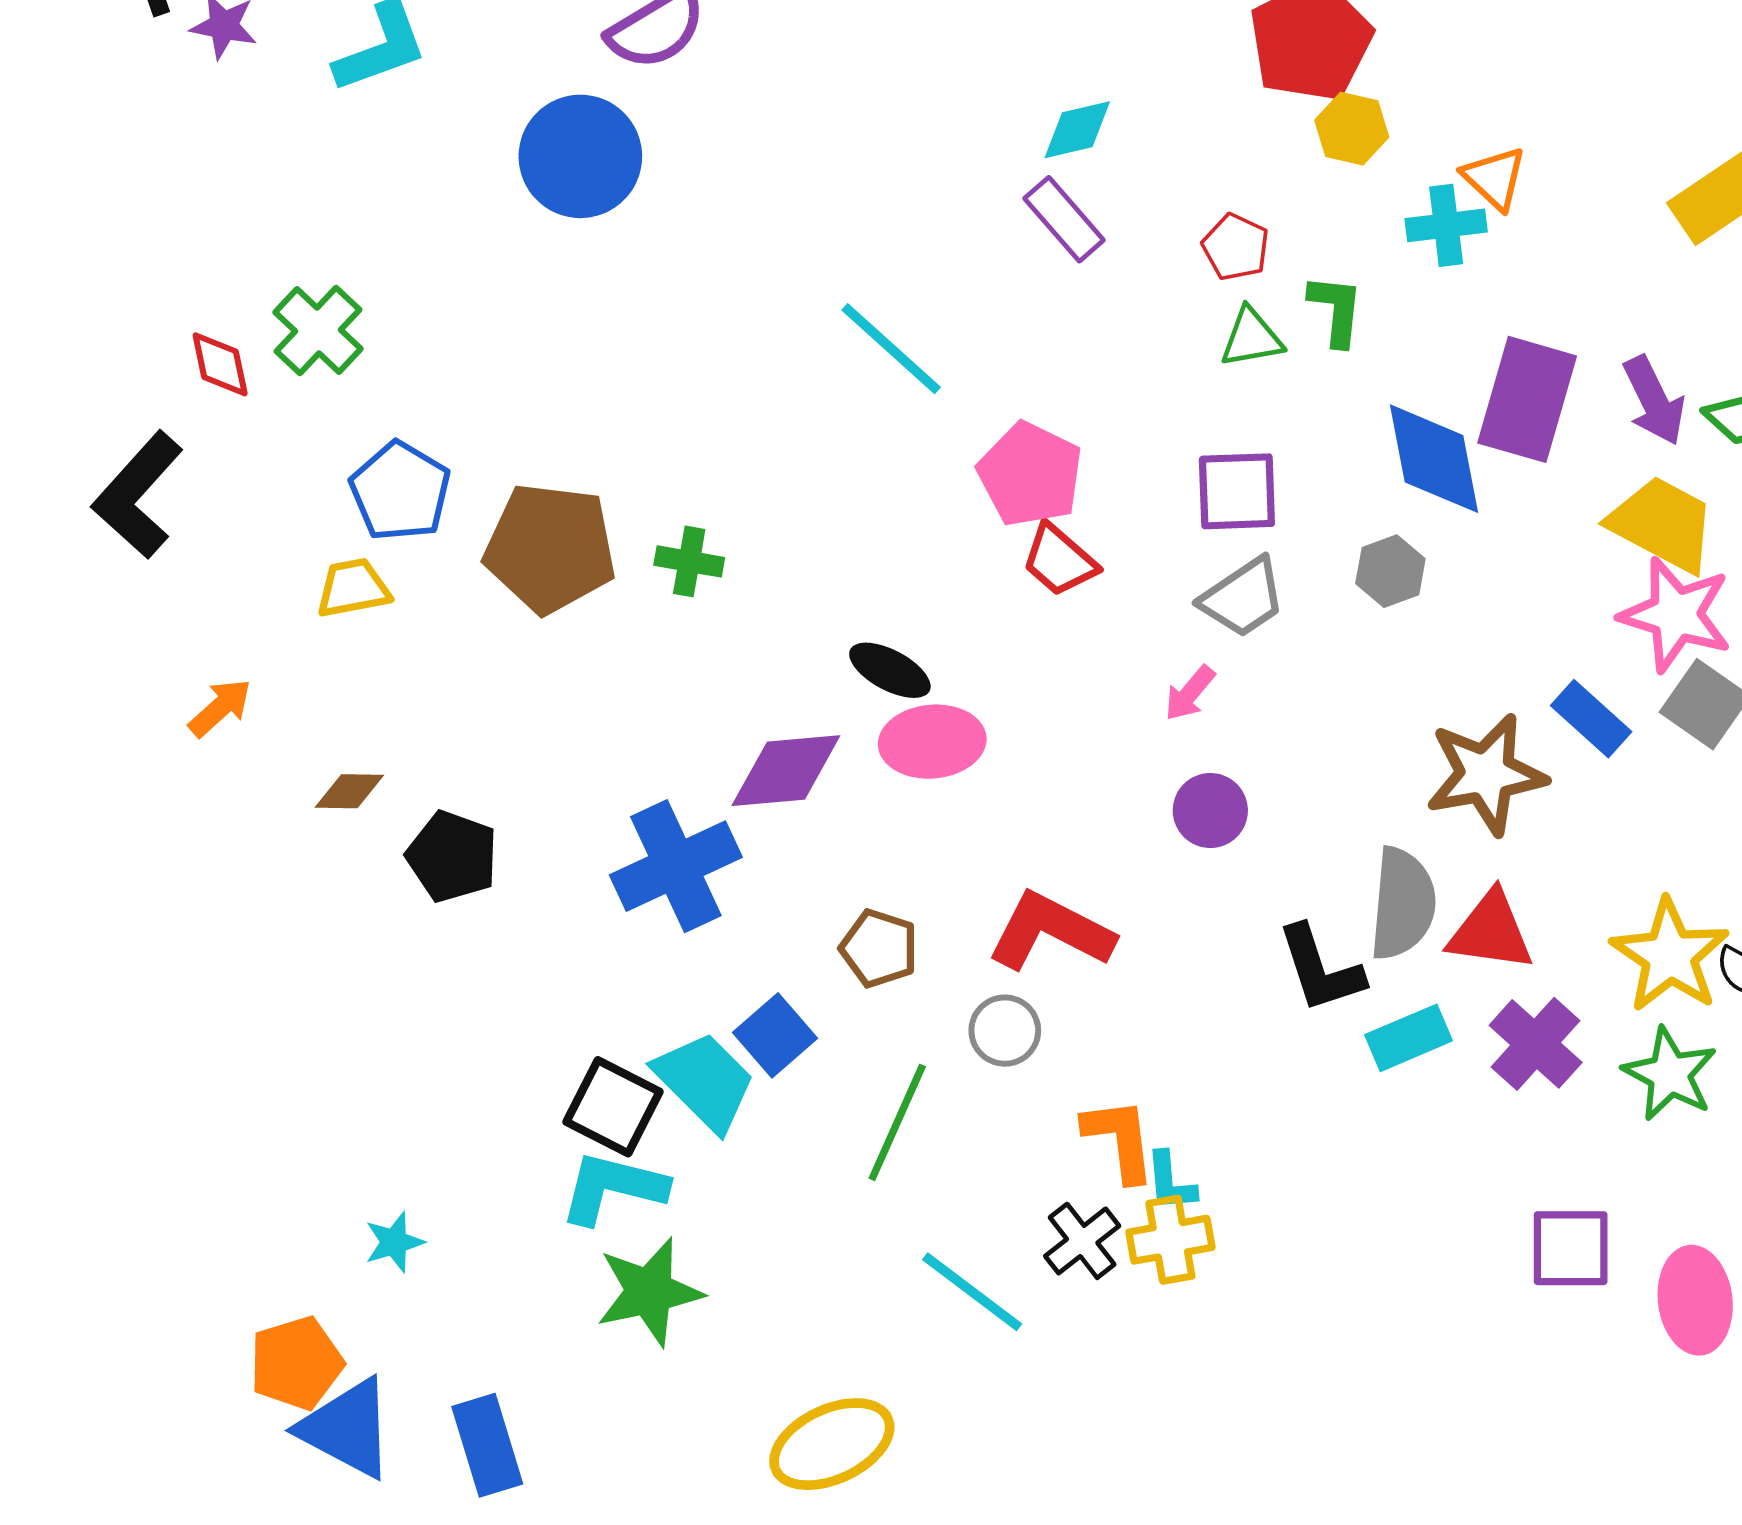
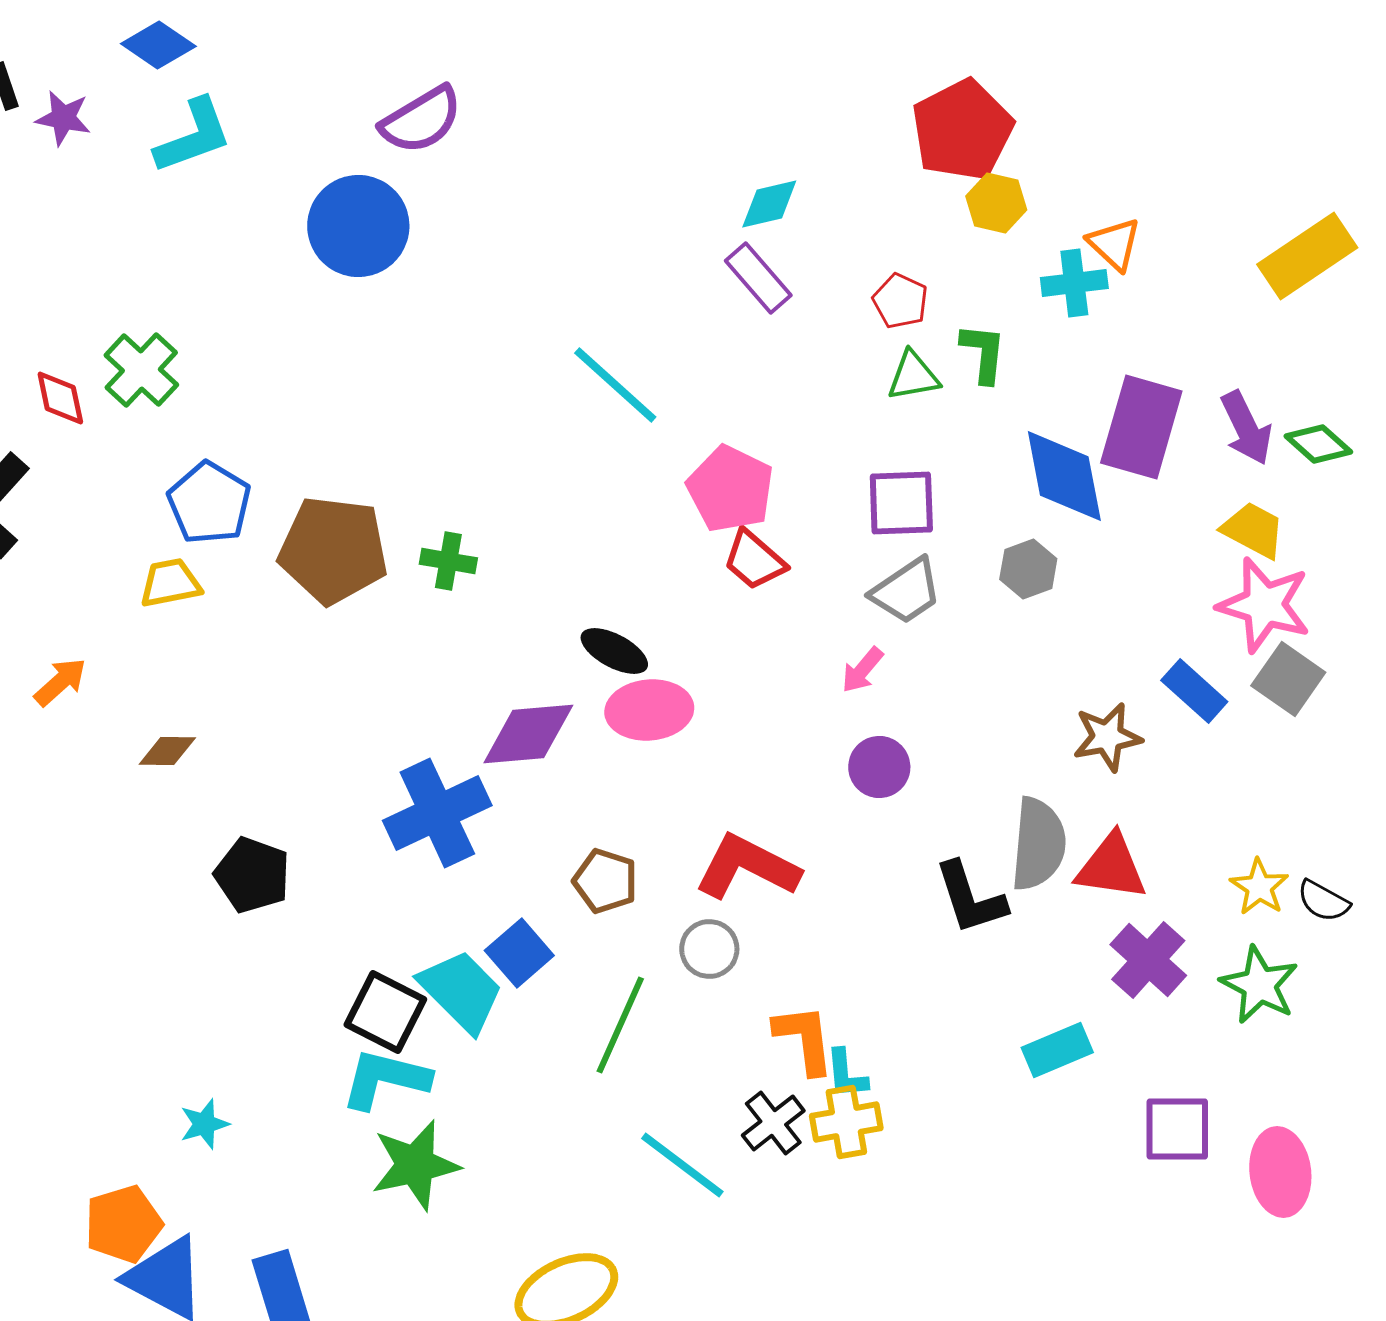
yellow trapezoid: (1663, 524) -> (1253, 530), size x0.7
brown star: (1486, 774) -> (1107, 737), size x0.7
black pentagon: (452, 856) -> (252, 875), moved
yellow star: (1670, 956) -> (1259, 887), size x0.6
cyan rectangle: (1409, 1038) -> (1057, 1050), moved

